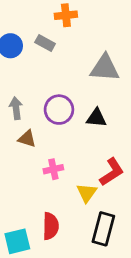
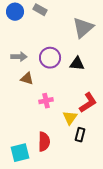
gray triangle: (105, 68) -> (83, 28), turned -45
gray arrow: (16, 108) -> (19, 57), turned 98
black rectangle: (103, 229) -> (80, 135), moved, size x0.6

